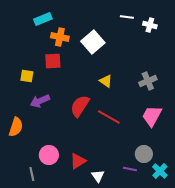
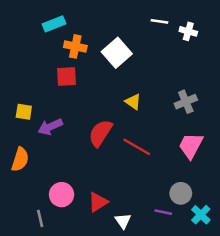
yellow square: (27, 76) -> (24, 112), moved

